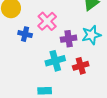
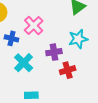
purple cross: (69, 39) -> (54, 52), moved
cyan cross: (55, 61) -> (24, 63), moved, turned -30

